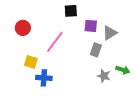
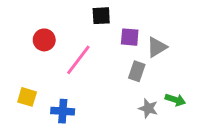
red circle: (23, 28) -> (44, 40), moved
yellow square: (31, 62) -> (27, 97), moved

